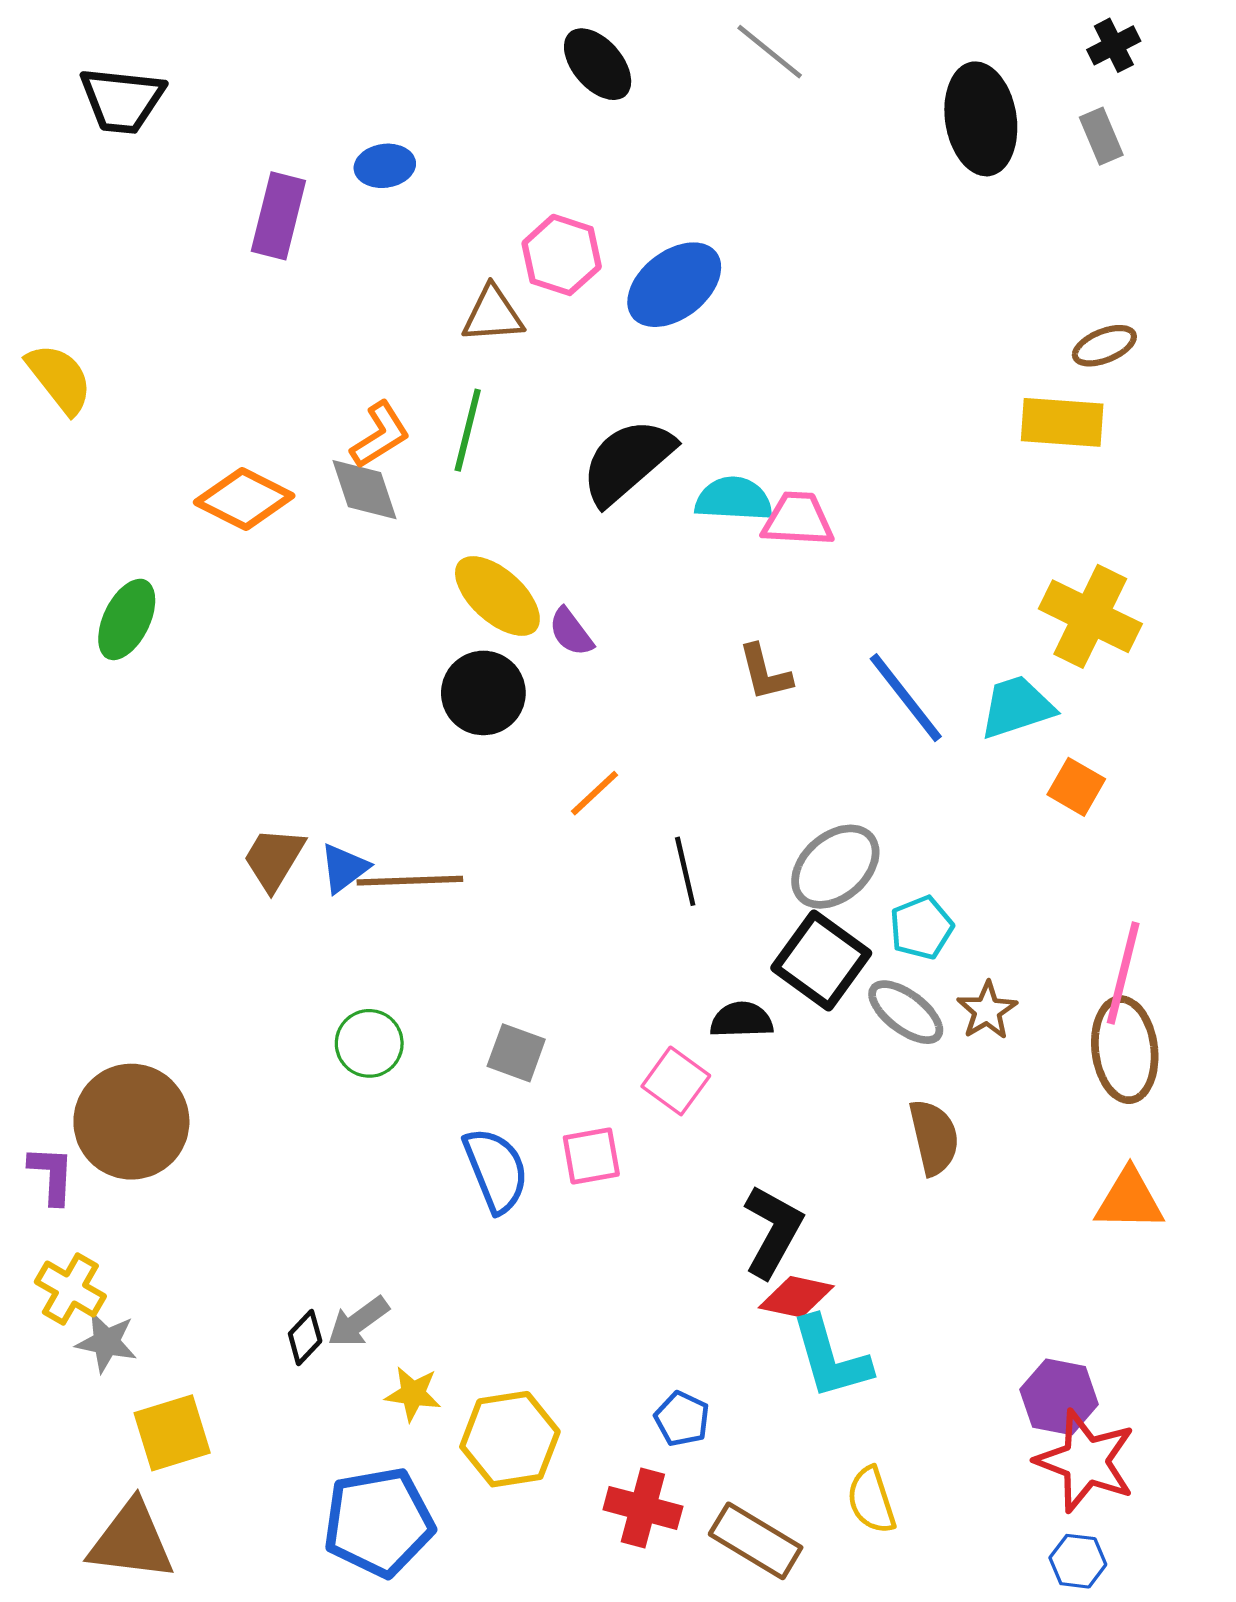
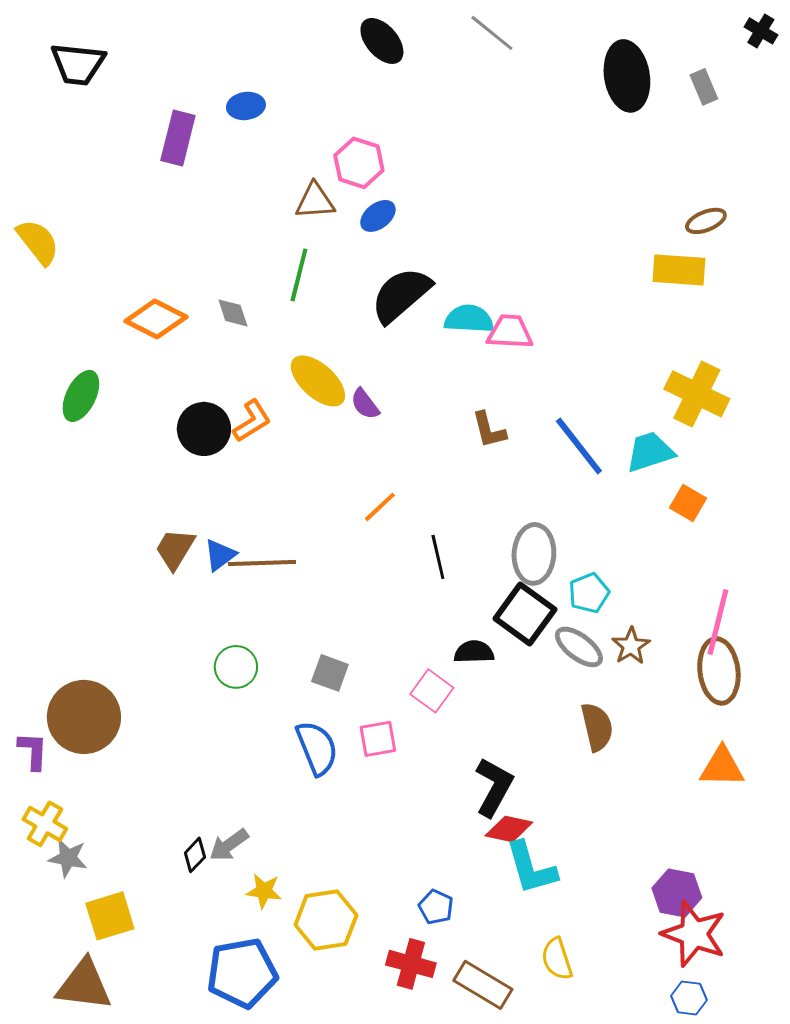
black cross: (1114, 45) -> (761, 31), moved, turned -32
blue ellipse: (674, 285) -> (378, 216), moved, size x0.6
orange L-shape: (380, 435) -> (252, 421), moved
gray diamond: (364, 490) -> (233, 313), size x0.7
black circle: (483, 693) -> (204, 429), moved
gray ellipse: (835, 867) -> (534, 554), turned -46

